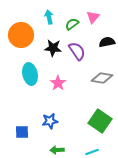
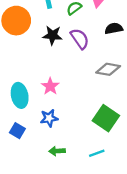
cyan ellipse: (30, 74) -> (20, 95), moved
pink star: (58, 83) -> (50, 86), moved
blue square: (22, 132) -> (17, 131), turned 32

